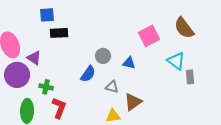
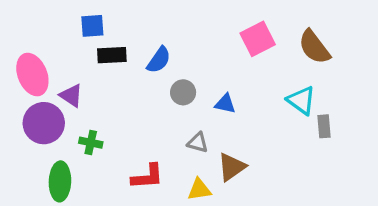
pink square: (149, 36) -> (258, 39), moved
blue semicircle: (88, 74) -> (159, 60), moved
red L-shape: (59, 108) -> (147, 177), moved, turned 65

